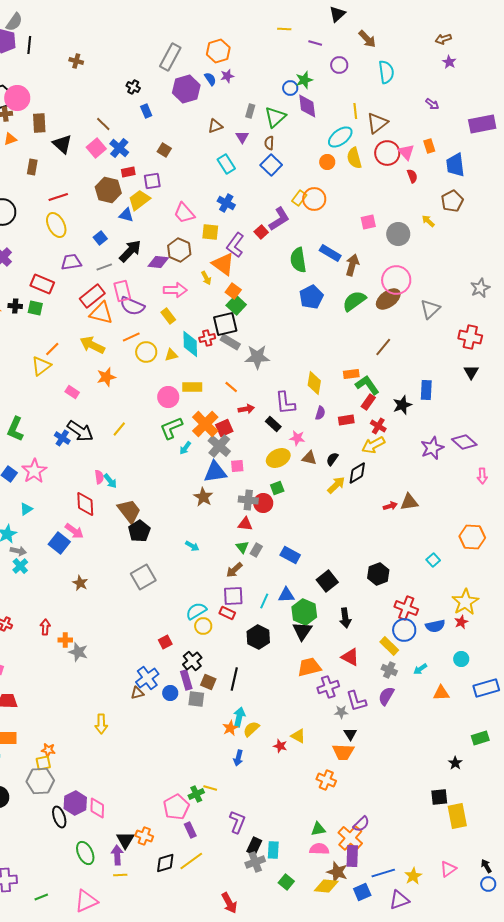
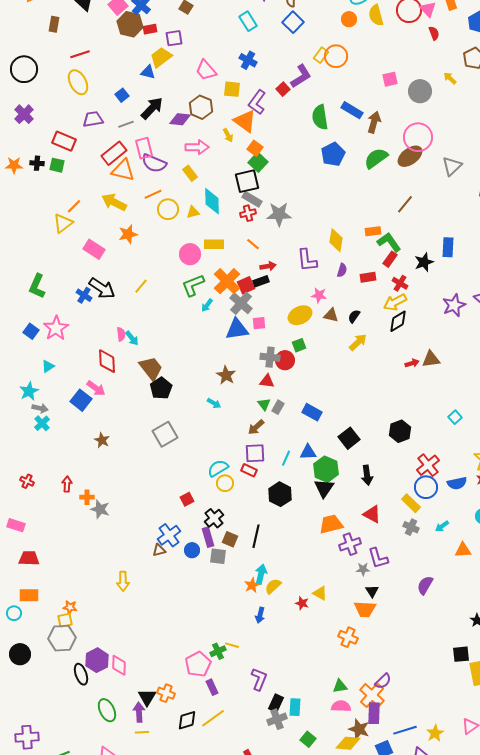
brown hexagon: (108, 190) -> (130, 24), moved
red cross: (207, 338) -> (248, 213), moved
pink rectangle: (72, 392) -> (94, 249), size x1.5
black rectangle: (273, 424) -> (261, 281), moved, turned -63
black diamond: (357, 473) -> (398, 321), moved
brown star: (203, 497) -> (226, 375), moved
red cross: (406, 608) -> (428, 465), turned 30
purple semicircle: (386, 696) -> (425, 585), moved

